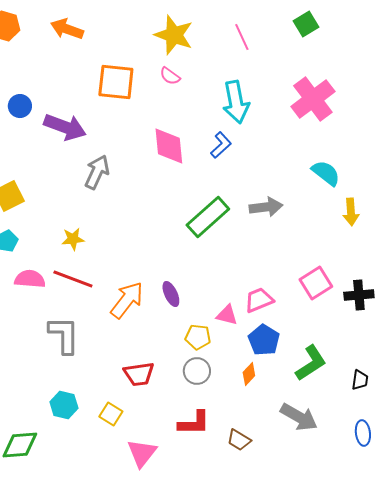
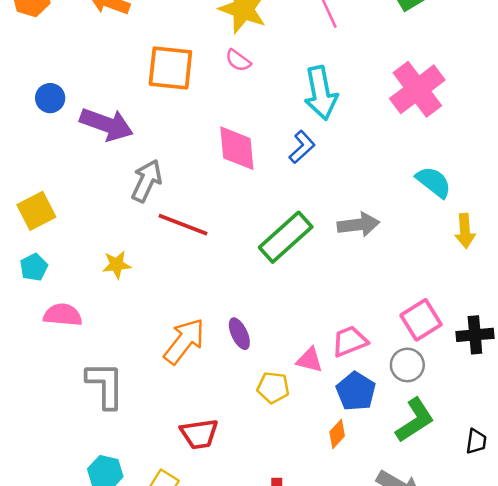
red line: (73, 279) -> (183, 225), moved
gray circle: (197, 371) -> (407, 365), moved

